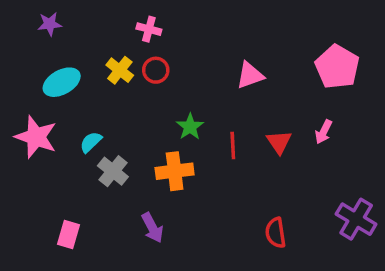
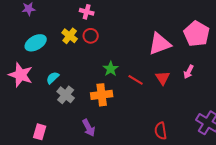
pink triangle: (250, 75) -> (160, 44), moved, size x1.4
red line: (233, 145) -> (136, 80), turned -56

